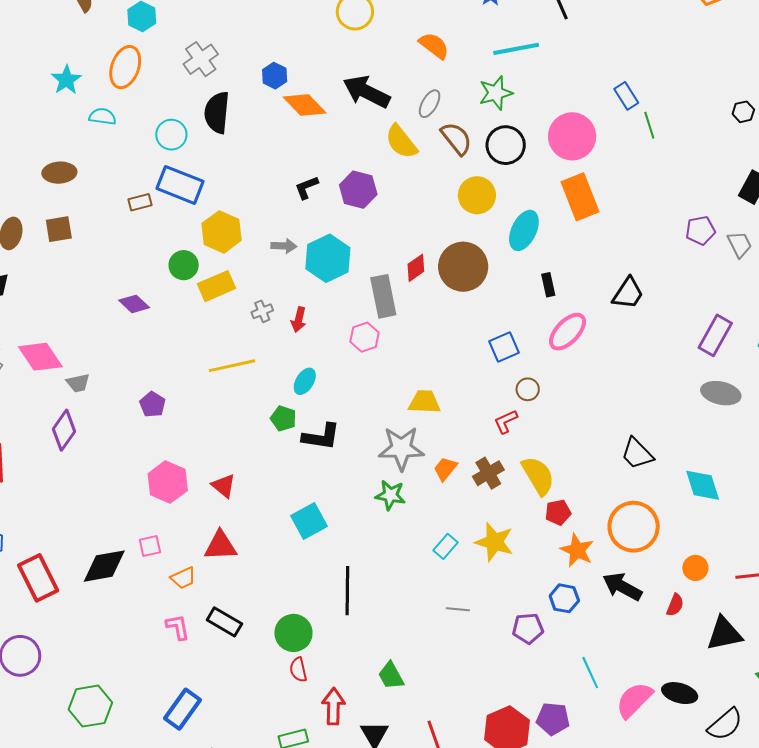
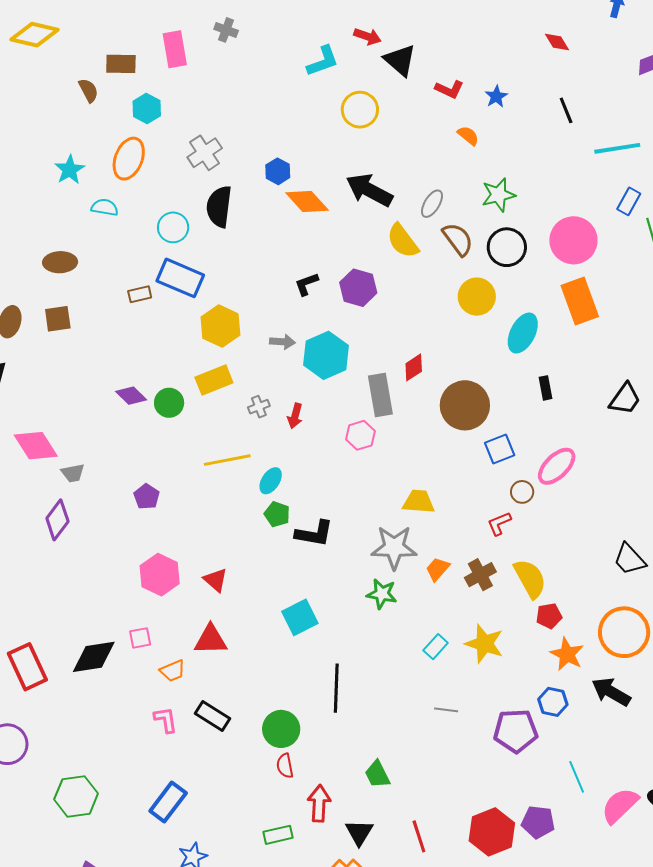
orange semicircle: (434, 46) -> (468, 136), moved, size x0.7
cyan line: (516, 49) -> (617, 148), moved
blue rectangle: (626, 96) -> (629, 201), turned 60
green circle: (184, 265) -> (169, 403), moved
brown circle: (463, 267) -> (465, 405), moved
pink ellipse: (568, 332) -> (557, 466), moved
cyan ellipse: (305, 381) -> (271, 481), moved
purple pentagon: (528, 628) -> (516, 731), size x1.4

